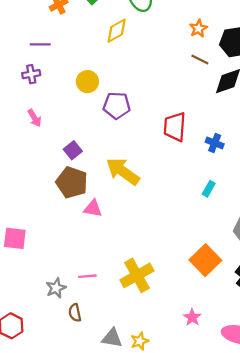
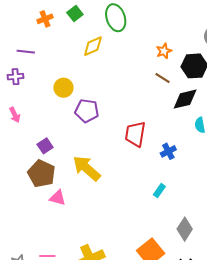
blue cross: (215, 143) -> (168, 151), turned 35

